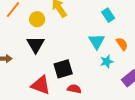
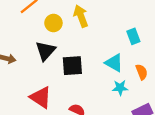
cyan triangle: (97, 41) -> (114, 63), turned -42
black square: (63, 69) -> (72, 66), moved

